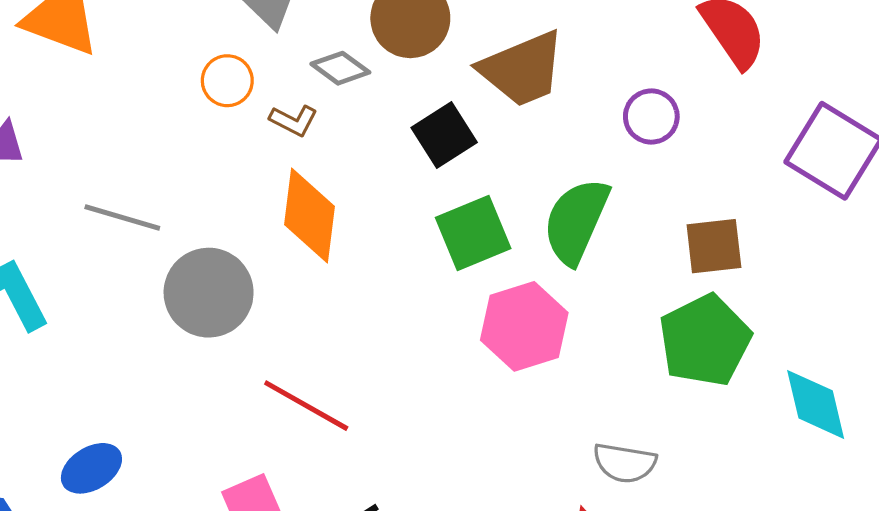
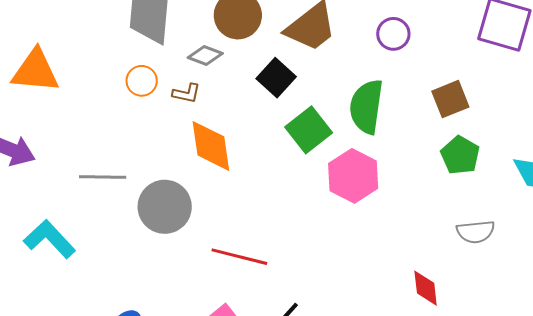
green pentagon: (705, 340) -> (460, 155), size x0.7
gray semicircle: (625, 463) -> (476, 232), moved

